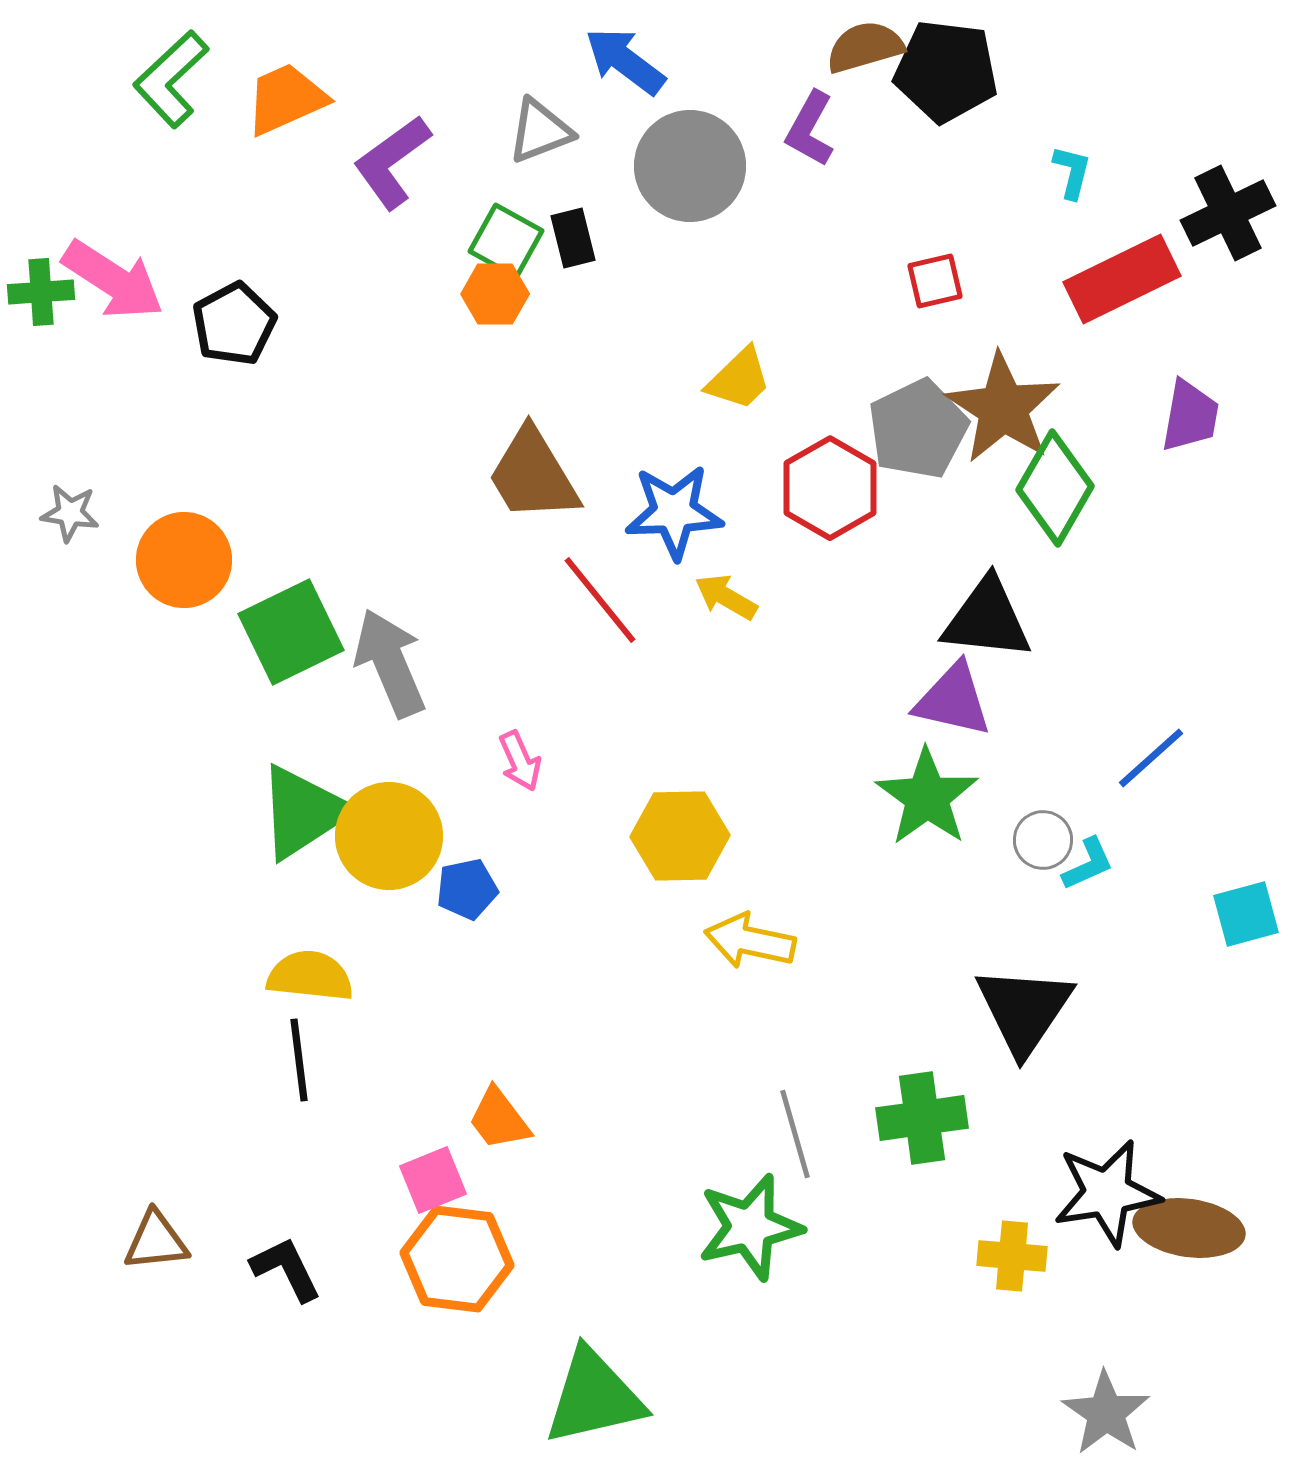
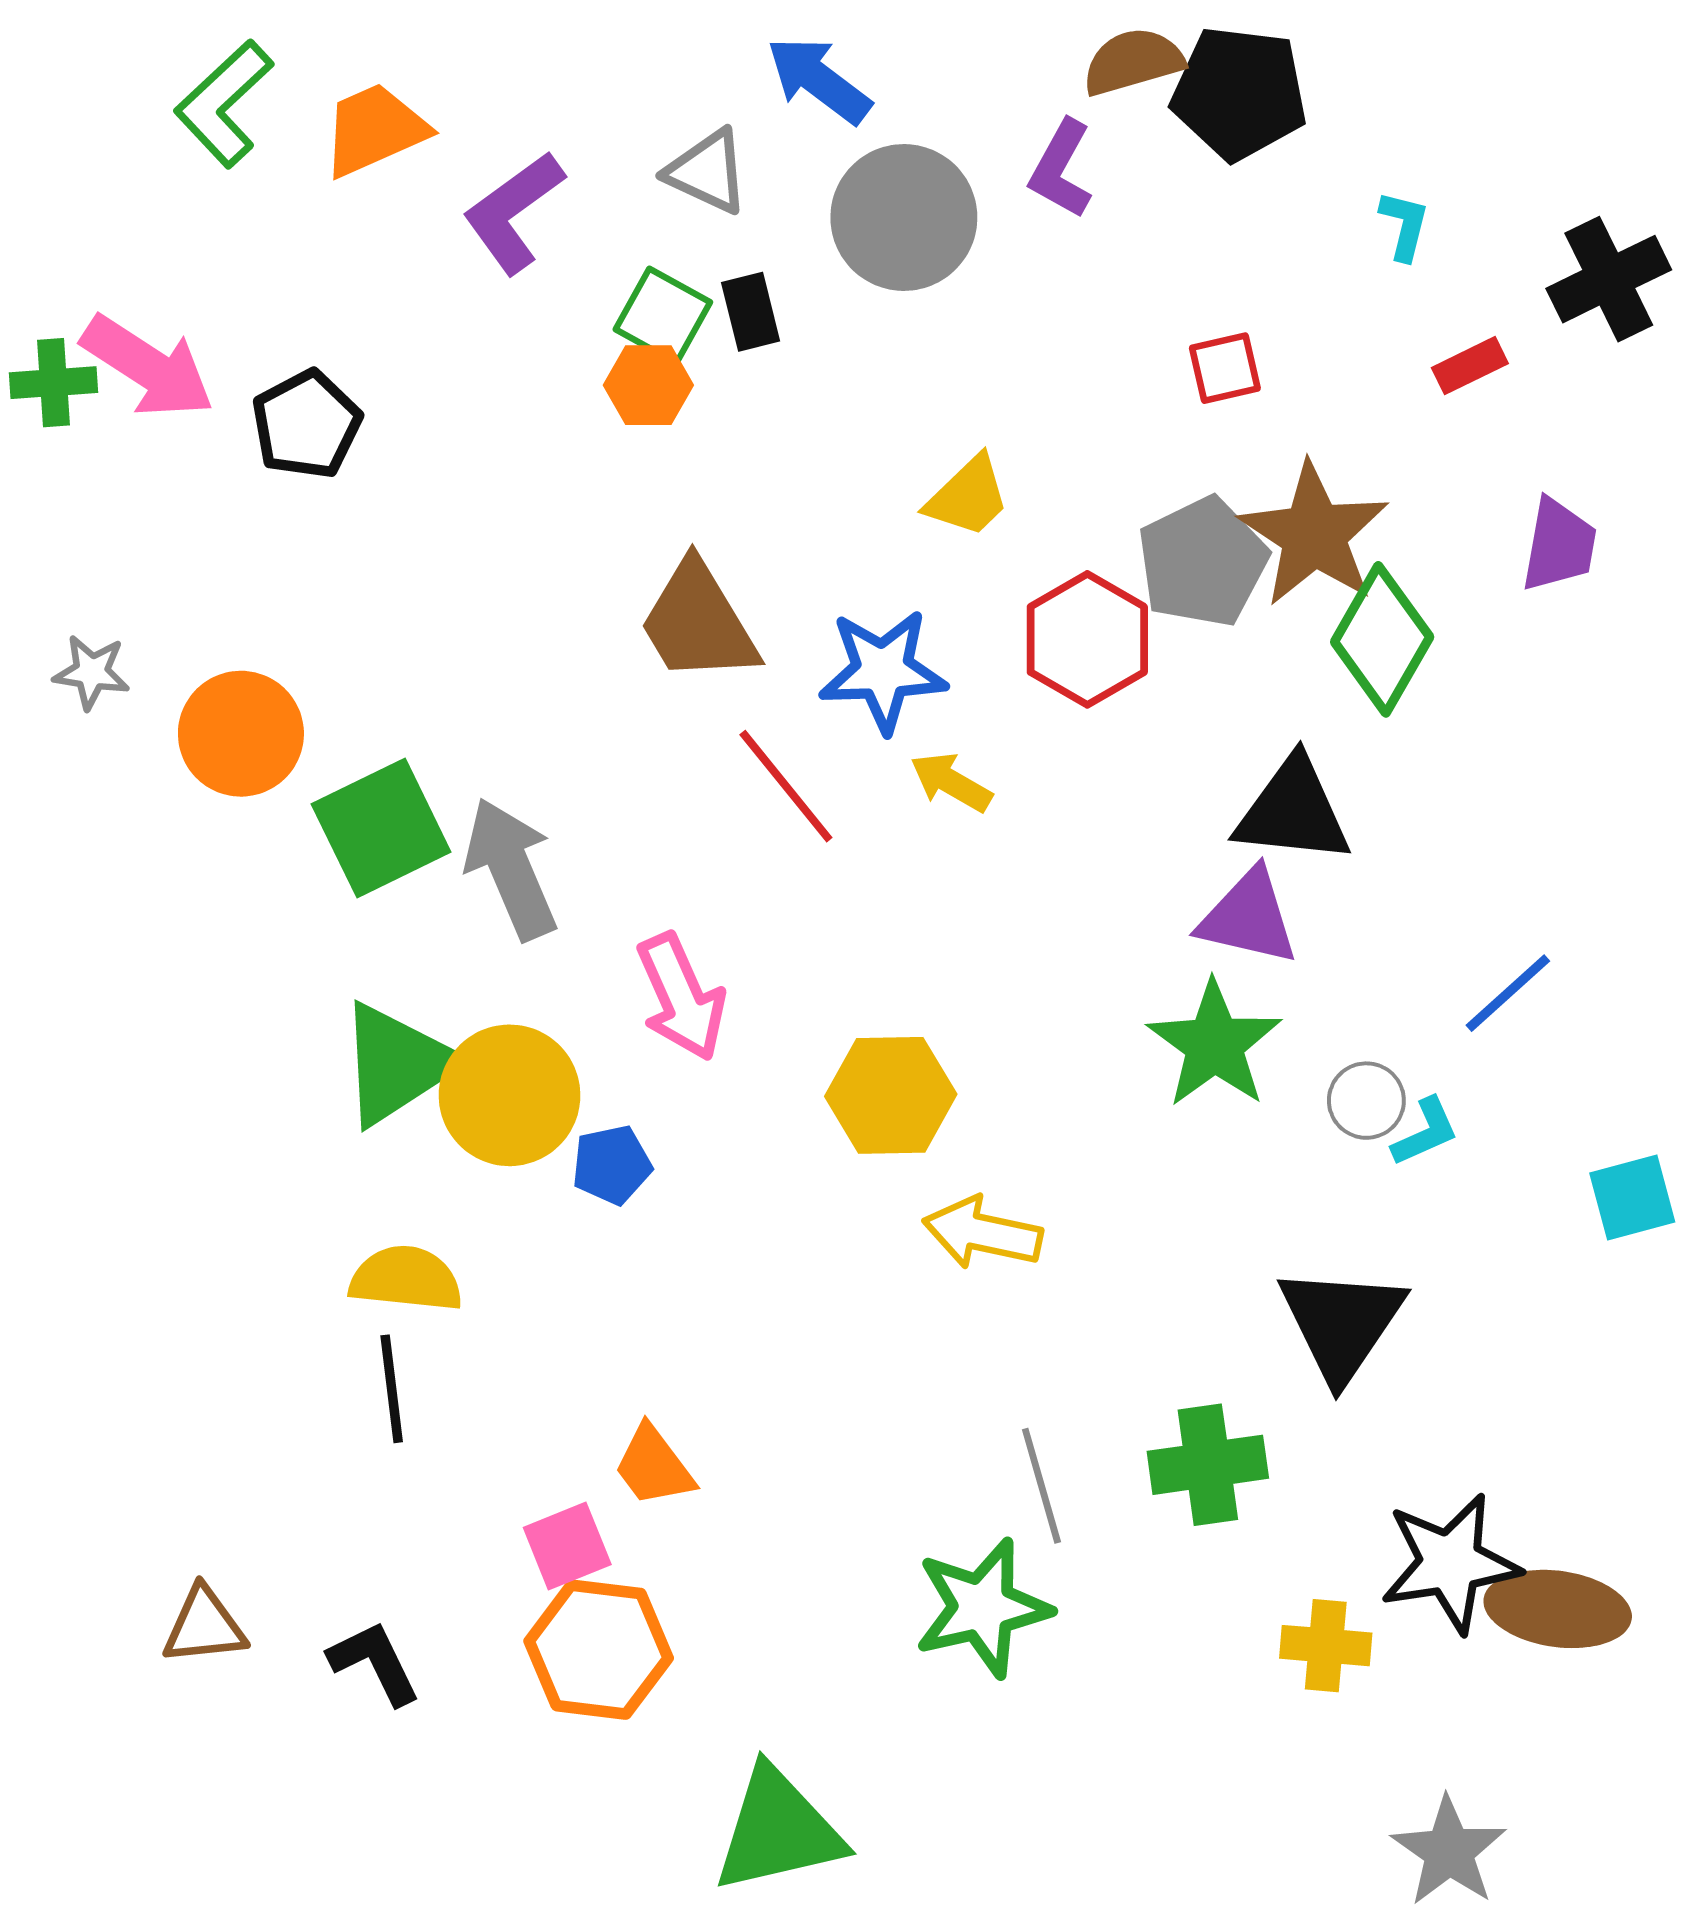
gray triangle: (540, 131) -> (707, 172), turned 46
red rectangle: (1122, 279) -> (1470, 366), size x0.5
pink arrow: (520, 761) -> (681, 997), size x1.6

